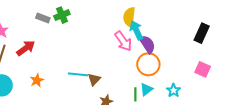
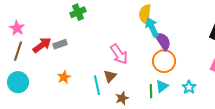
gray rectangle: (43, 18) -> (60, 44), moved, turned -40
pink arrow: (123, 41) -> (119, 54), moved
cyan line: (78, 74) -> (97, 85), moved, turned 72
orange star: (37, 80) -> (64, 77), moved

